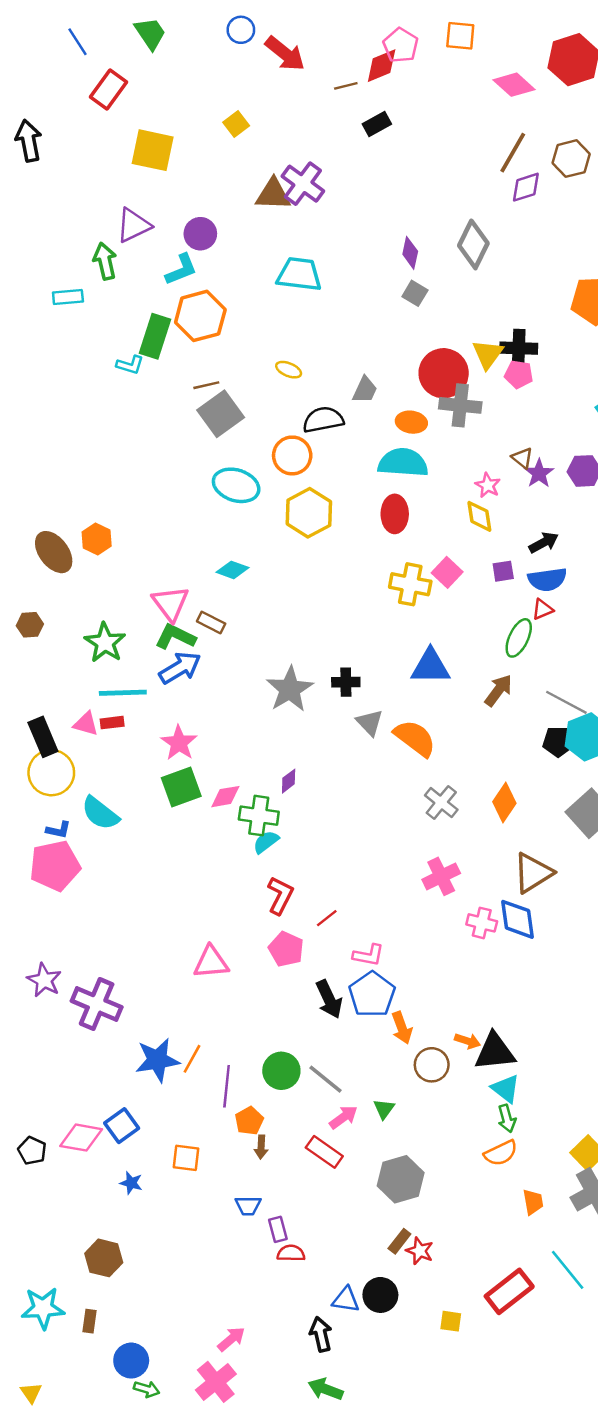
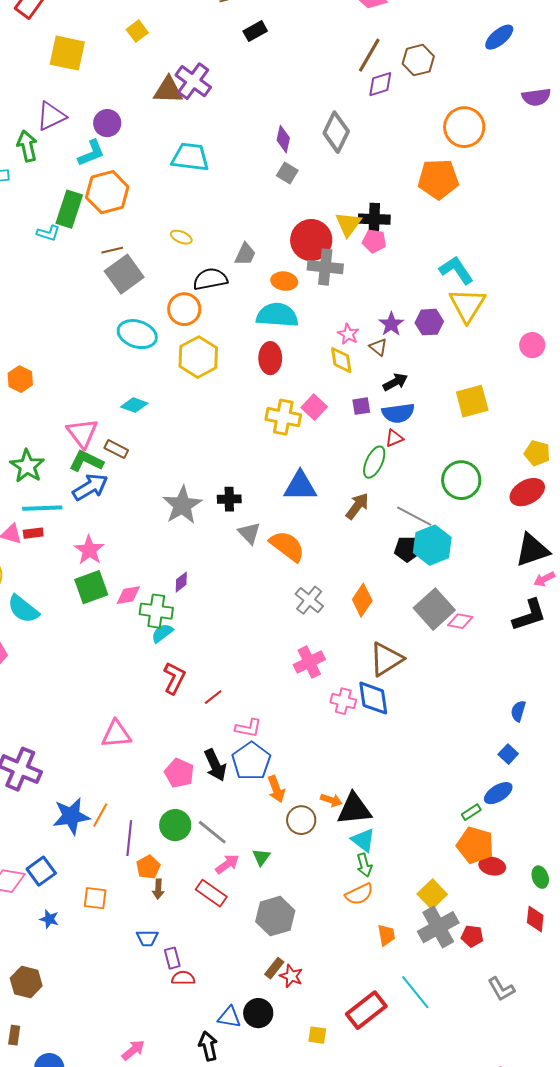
brown triangle: (522, 458) -> (378, 347), moved
pink pentagon: (286, 949) -> (179, 773), moved

